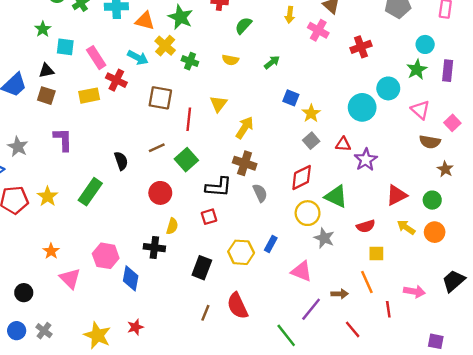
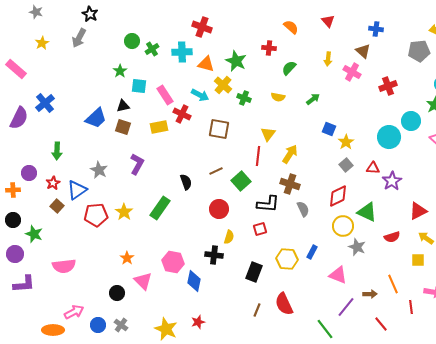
red line: (189, 119) -> (258, 156), moved
purple L-shape: (63, 139) -> (137, 164), turned 30
yellow square: (376, 253) -> (418, 260), moved
black circle: (24, 293) -> (117, 293), moved

